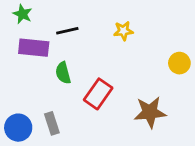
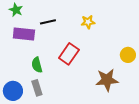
yellow circle: (179, 63) -> (128, 55), moved
green semicircle: (63, 73) -> (37, 65), moved
red rectangle: (98, 94) -> (69, 54), moved

